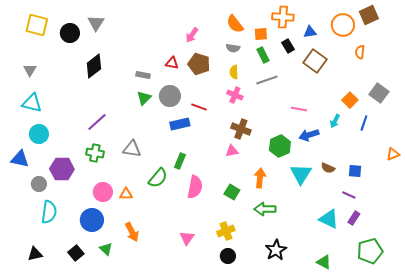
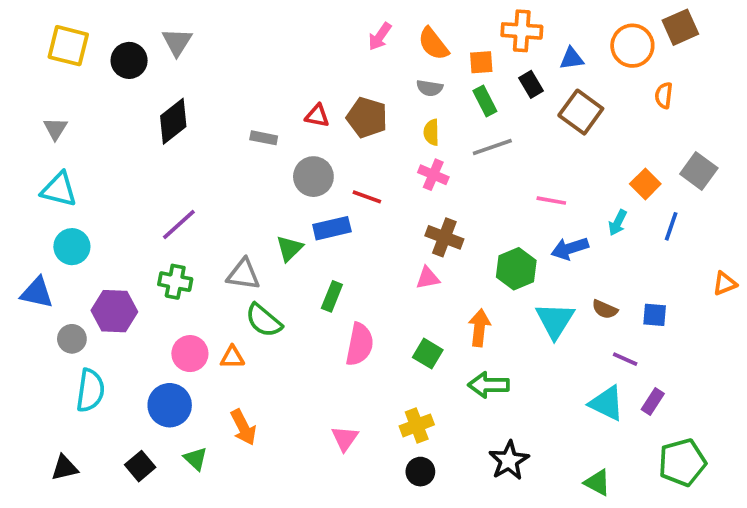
pink arrow: (192, 35) -> (380, 36), moved
green triangle: (144, 98) -> (289, 248), moved
green semicircle: (158, 178) -> (264, 320), moved, turned 90
purple line: (349, 195) -> (625, 359), moved

